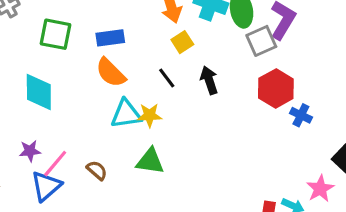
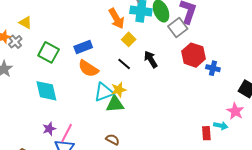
green square: (55, 34) -> (49, 52), turned 30
green triangle: (150, 161) -> (115, 104), moved
brown semicircle: (97, 170) -> (113, 140), moved

